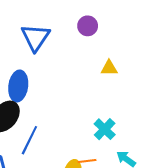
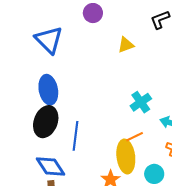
cyan cross: (105, 129) -> (141, 102), turned 30

